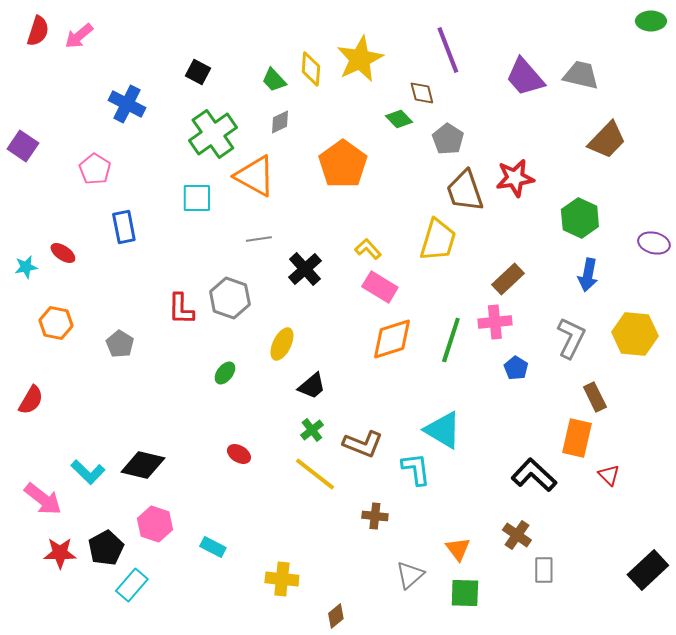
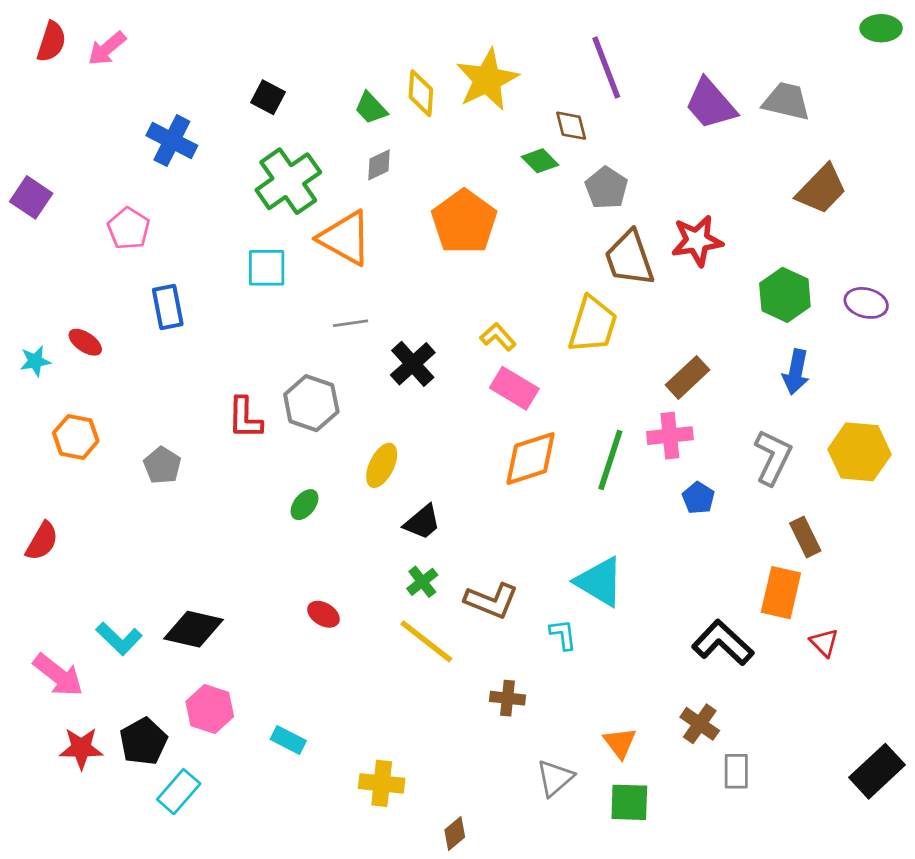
purple ellipse: (654, 243) -> (866, 303), moved
cyan L-shape: (416, 469) -> (563, 635), size x0.7

